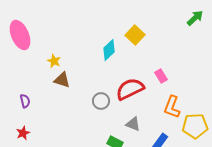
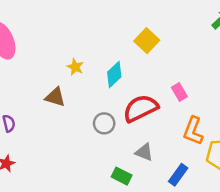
cyan diamond: (109, 50) -> (114, 74), moved
yellow star: (54, 61) -> (75, 67), moved

